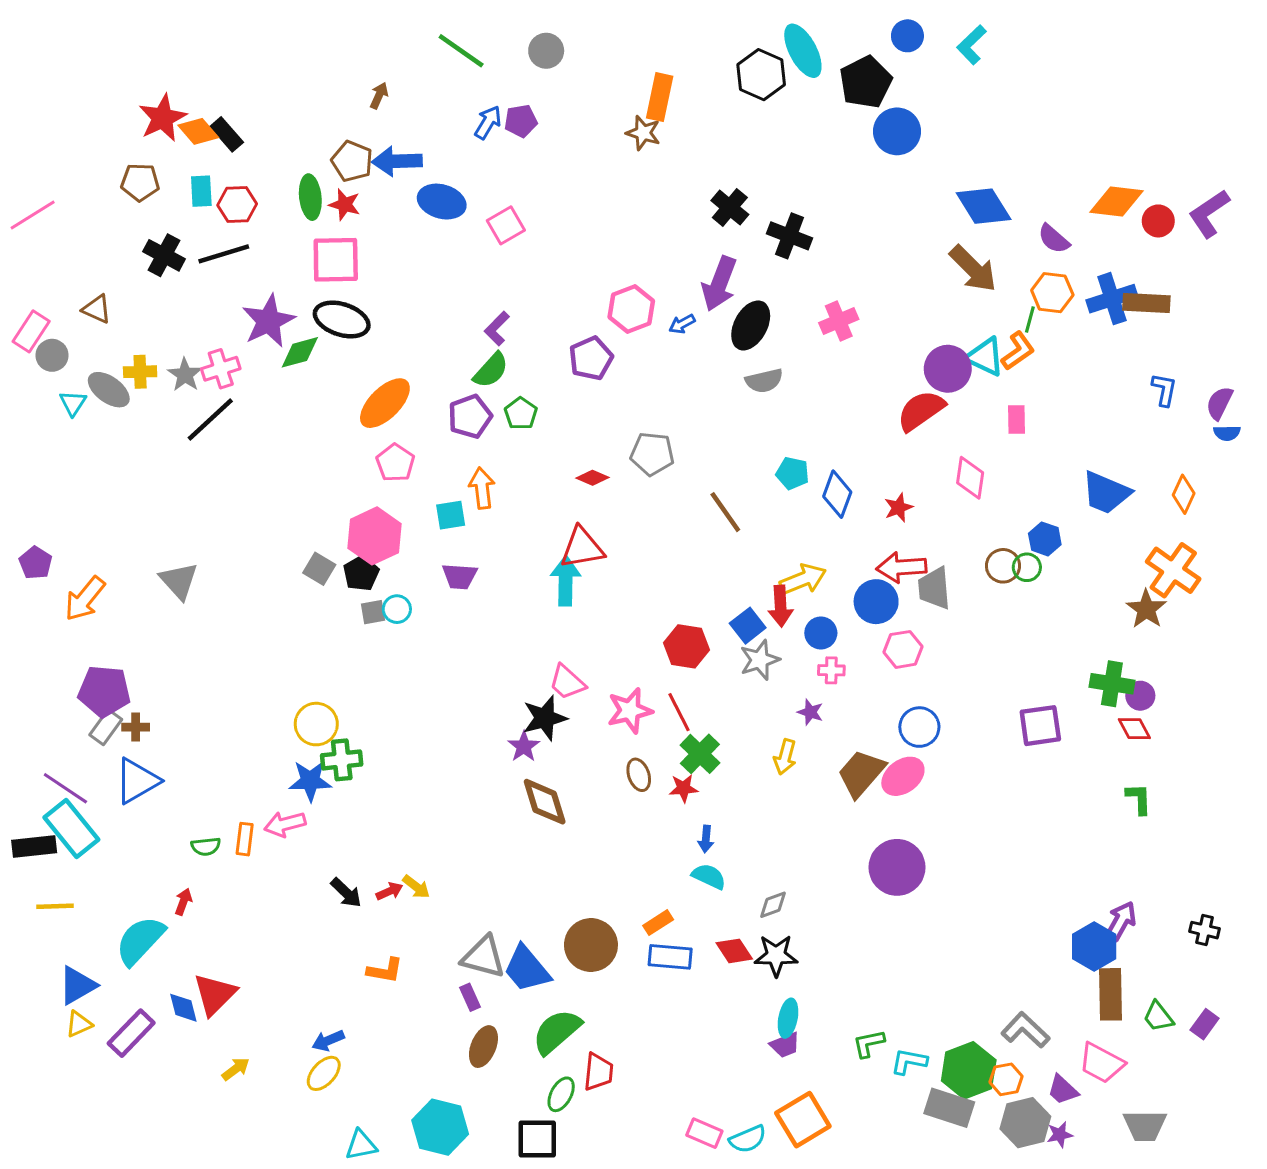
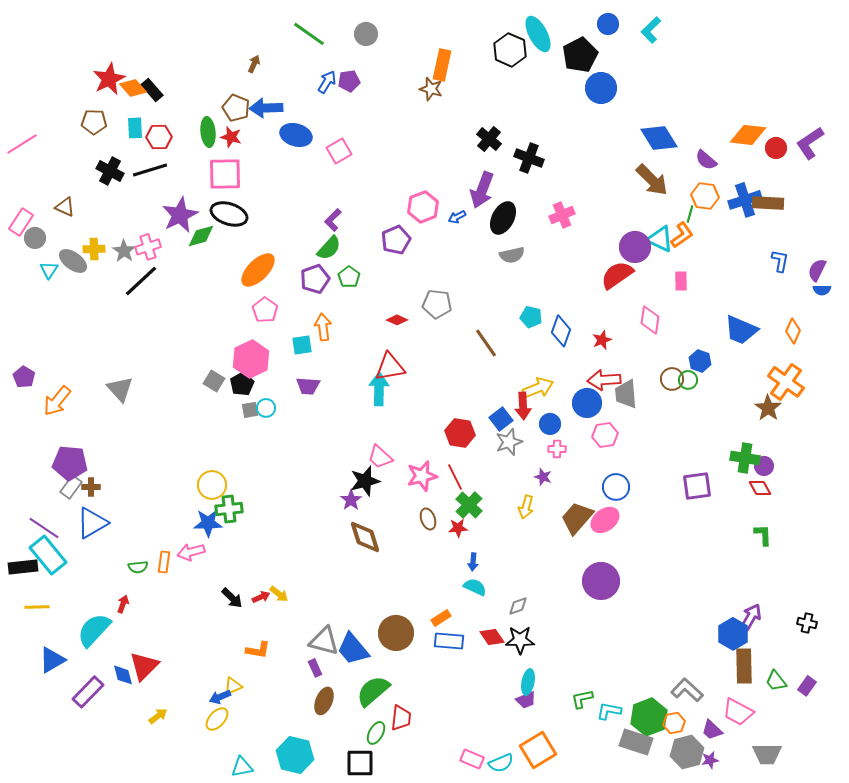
yellow triangle: (79, 1024) -> (233, 686), moved

